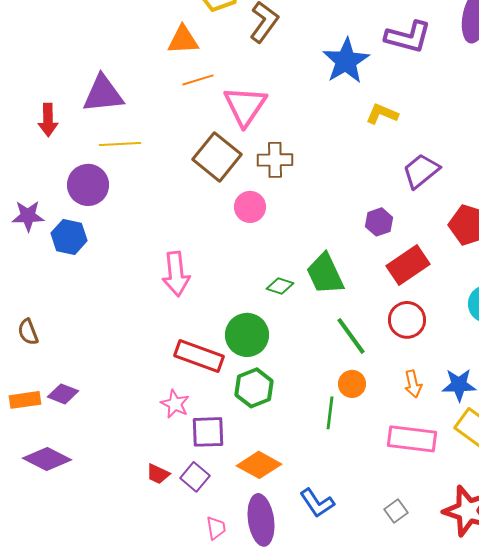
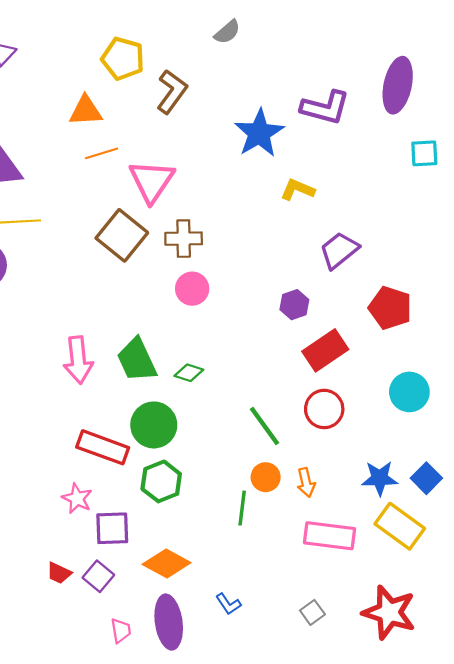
pink circle: (250, 207) -> (192, 289), moved
green trapezoid: (325, 274) -> (137, 360), moved
orange arrow: (413, 384) -> (306, 482), moved
blue L-shape: (317, 503) -> (228, 604), size x0.7

